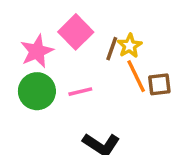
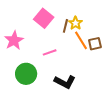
pink star: (37, 51) -> (14, 40), moved
green circle: (37, 91) -> (26, 74), moved

